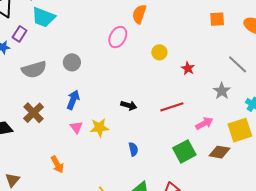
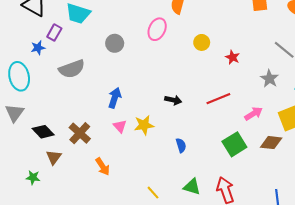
gray circle: (72, 62) -> (115, 43), moved
brown cross: (34, 113) -> (80, 133), moved
brown triangle: (13, 180) -> (54, 157), moved

